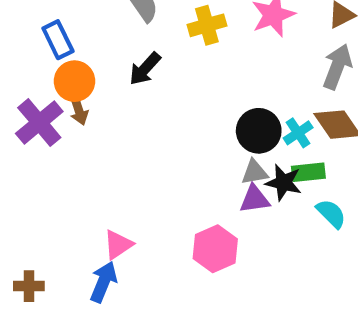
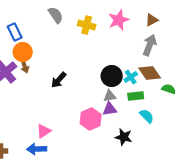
yellow cross: (207, 25) -> (87, 25), turned 30
black arrow: (145, 69) -> (59, 80), moved
black star: (284, 183) -> (124, 137), moved
pink hexagon: (215, 249) -> (91, 119), moved
blue arrow: (103, 282) -> (37, 149), turned -114

